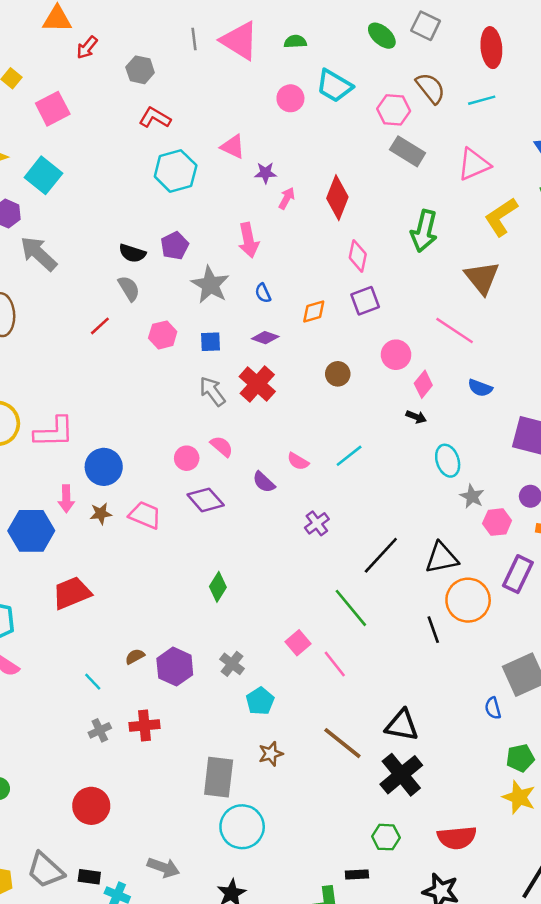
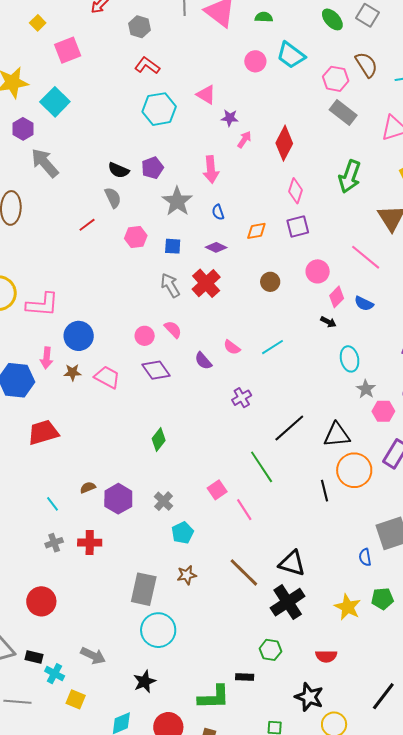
blue semicircle: (480, 388) -> (364, 304), moved
yellow star: (519, 797) -> (348, 607), moved
red semicircle: (457, 838) -> (326, 656), size x0.7

